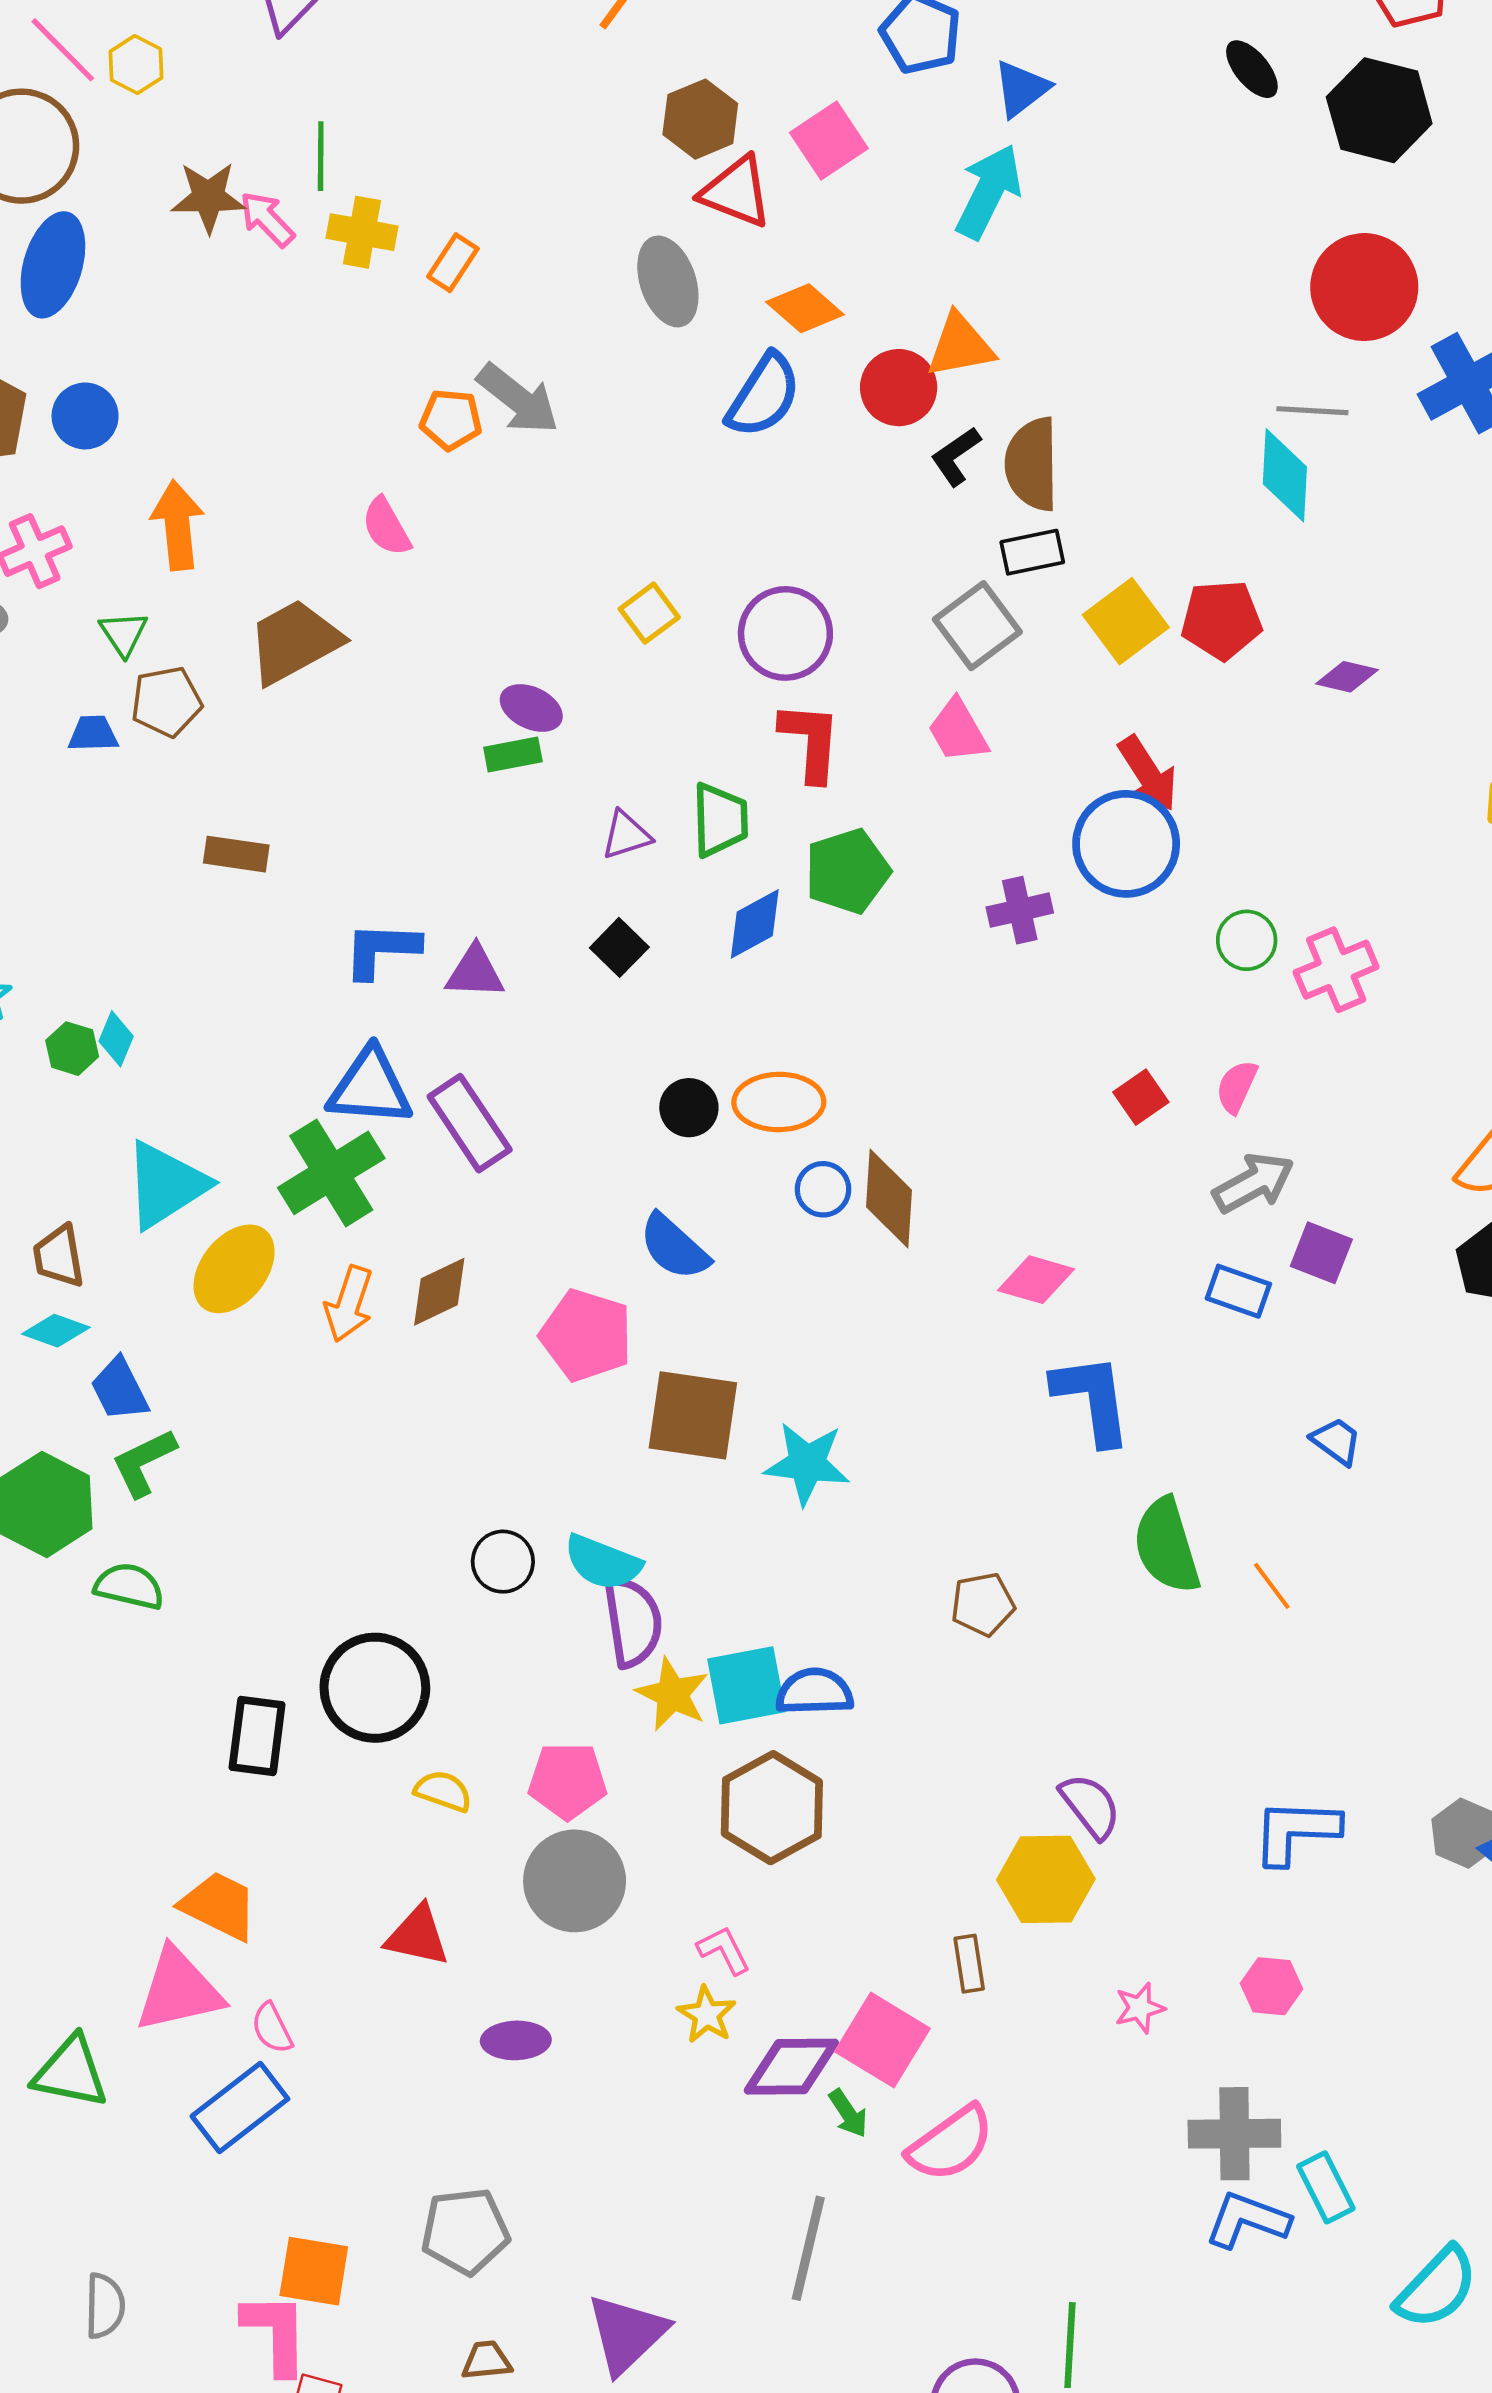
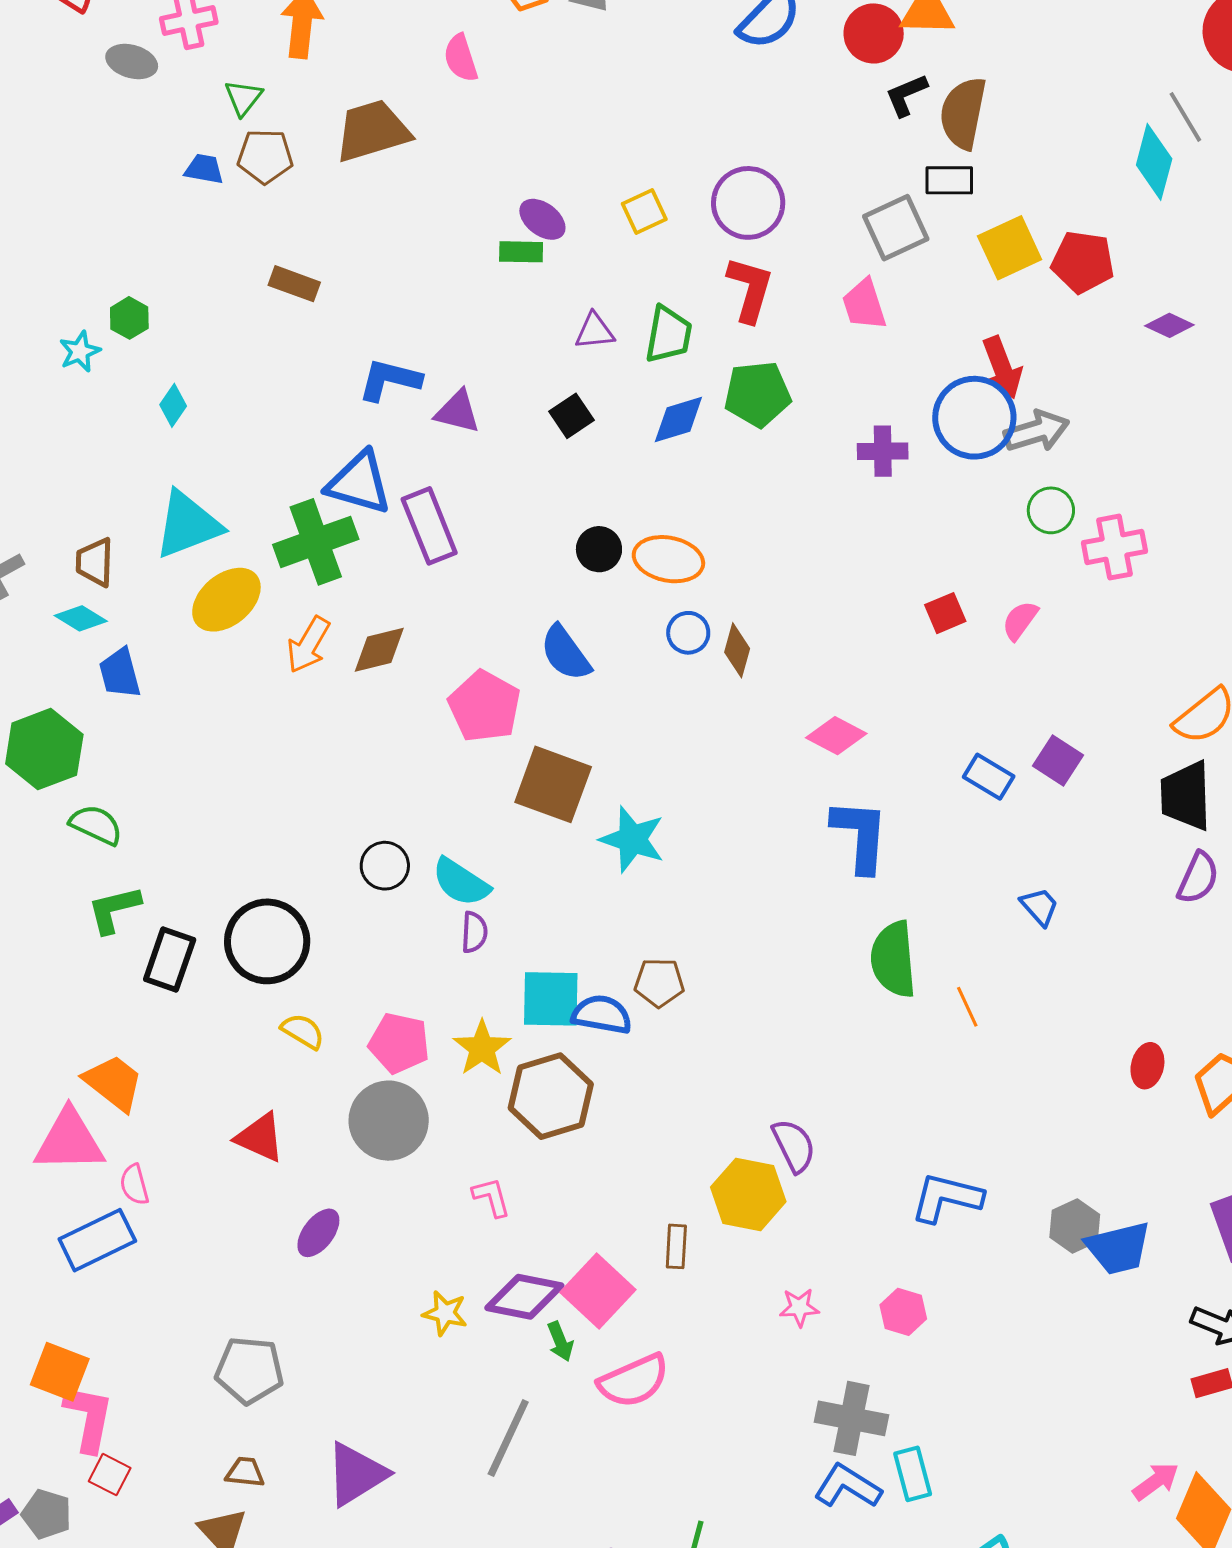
gray line: (1312, 411) -> (1185, 117), turned 44
yellow square: (649, 613) -> (644, 212), moved
green hexagon: (72, 1049) -> (129, 318), moved
gray arrow: (1254, 1183) -> (1037, 431), moved
brown diamond: (889, 1198) -> (737, 650), size x0.7
green L-shape: (144, 1462) -> (114, 909), moved
brown pentagon: (983, 1604) -> (659, 983), moved
purple semicircle: (633, 1622) -> (474, 932), size x0.6
yellow star: (672, 1694) -> (482, 1048), moved
yellow star: (707, 2015) -> (445, 1313), moved, turned -30
purple ellipse: (516, 2040) -> (318, 1233), turned -63
orange square: (314, 2271) -> (60, 1372), moved

